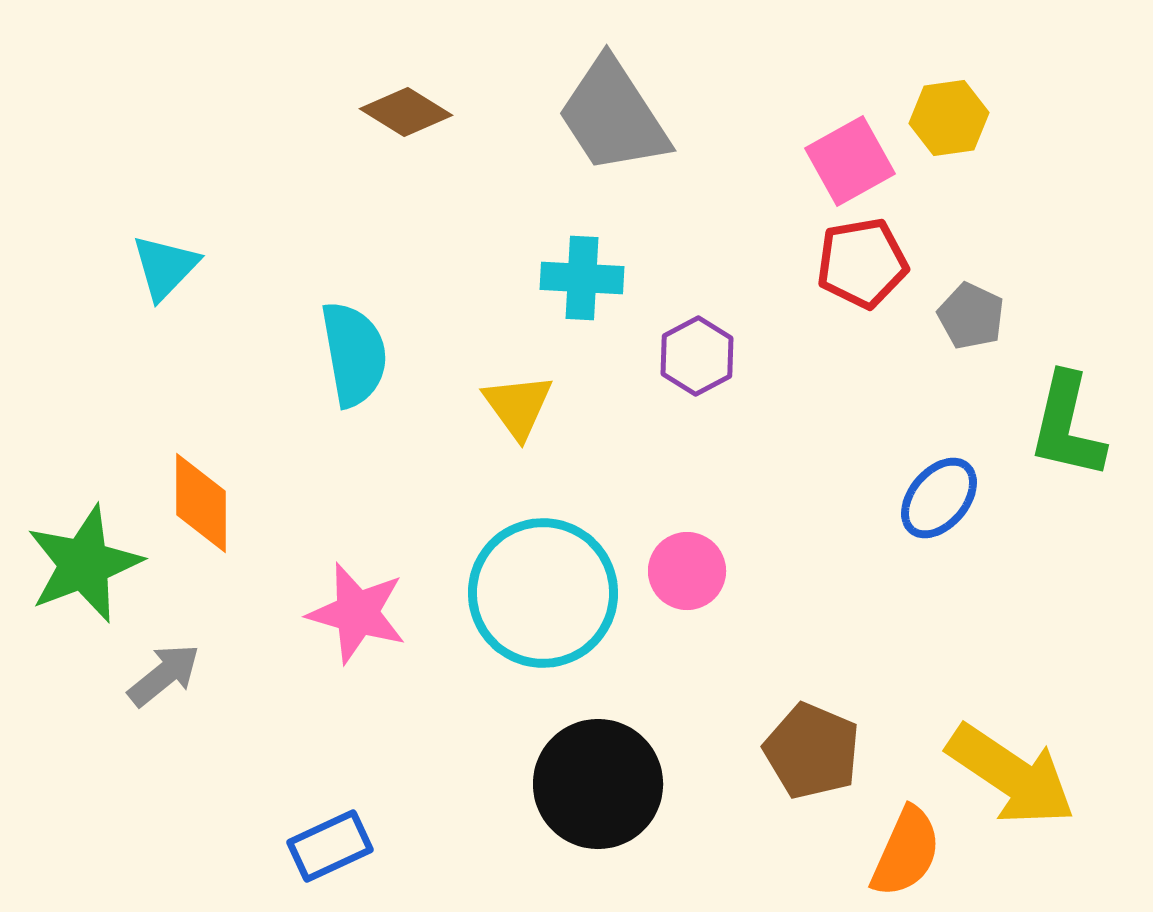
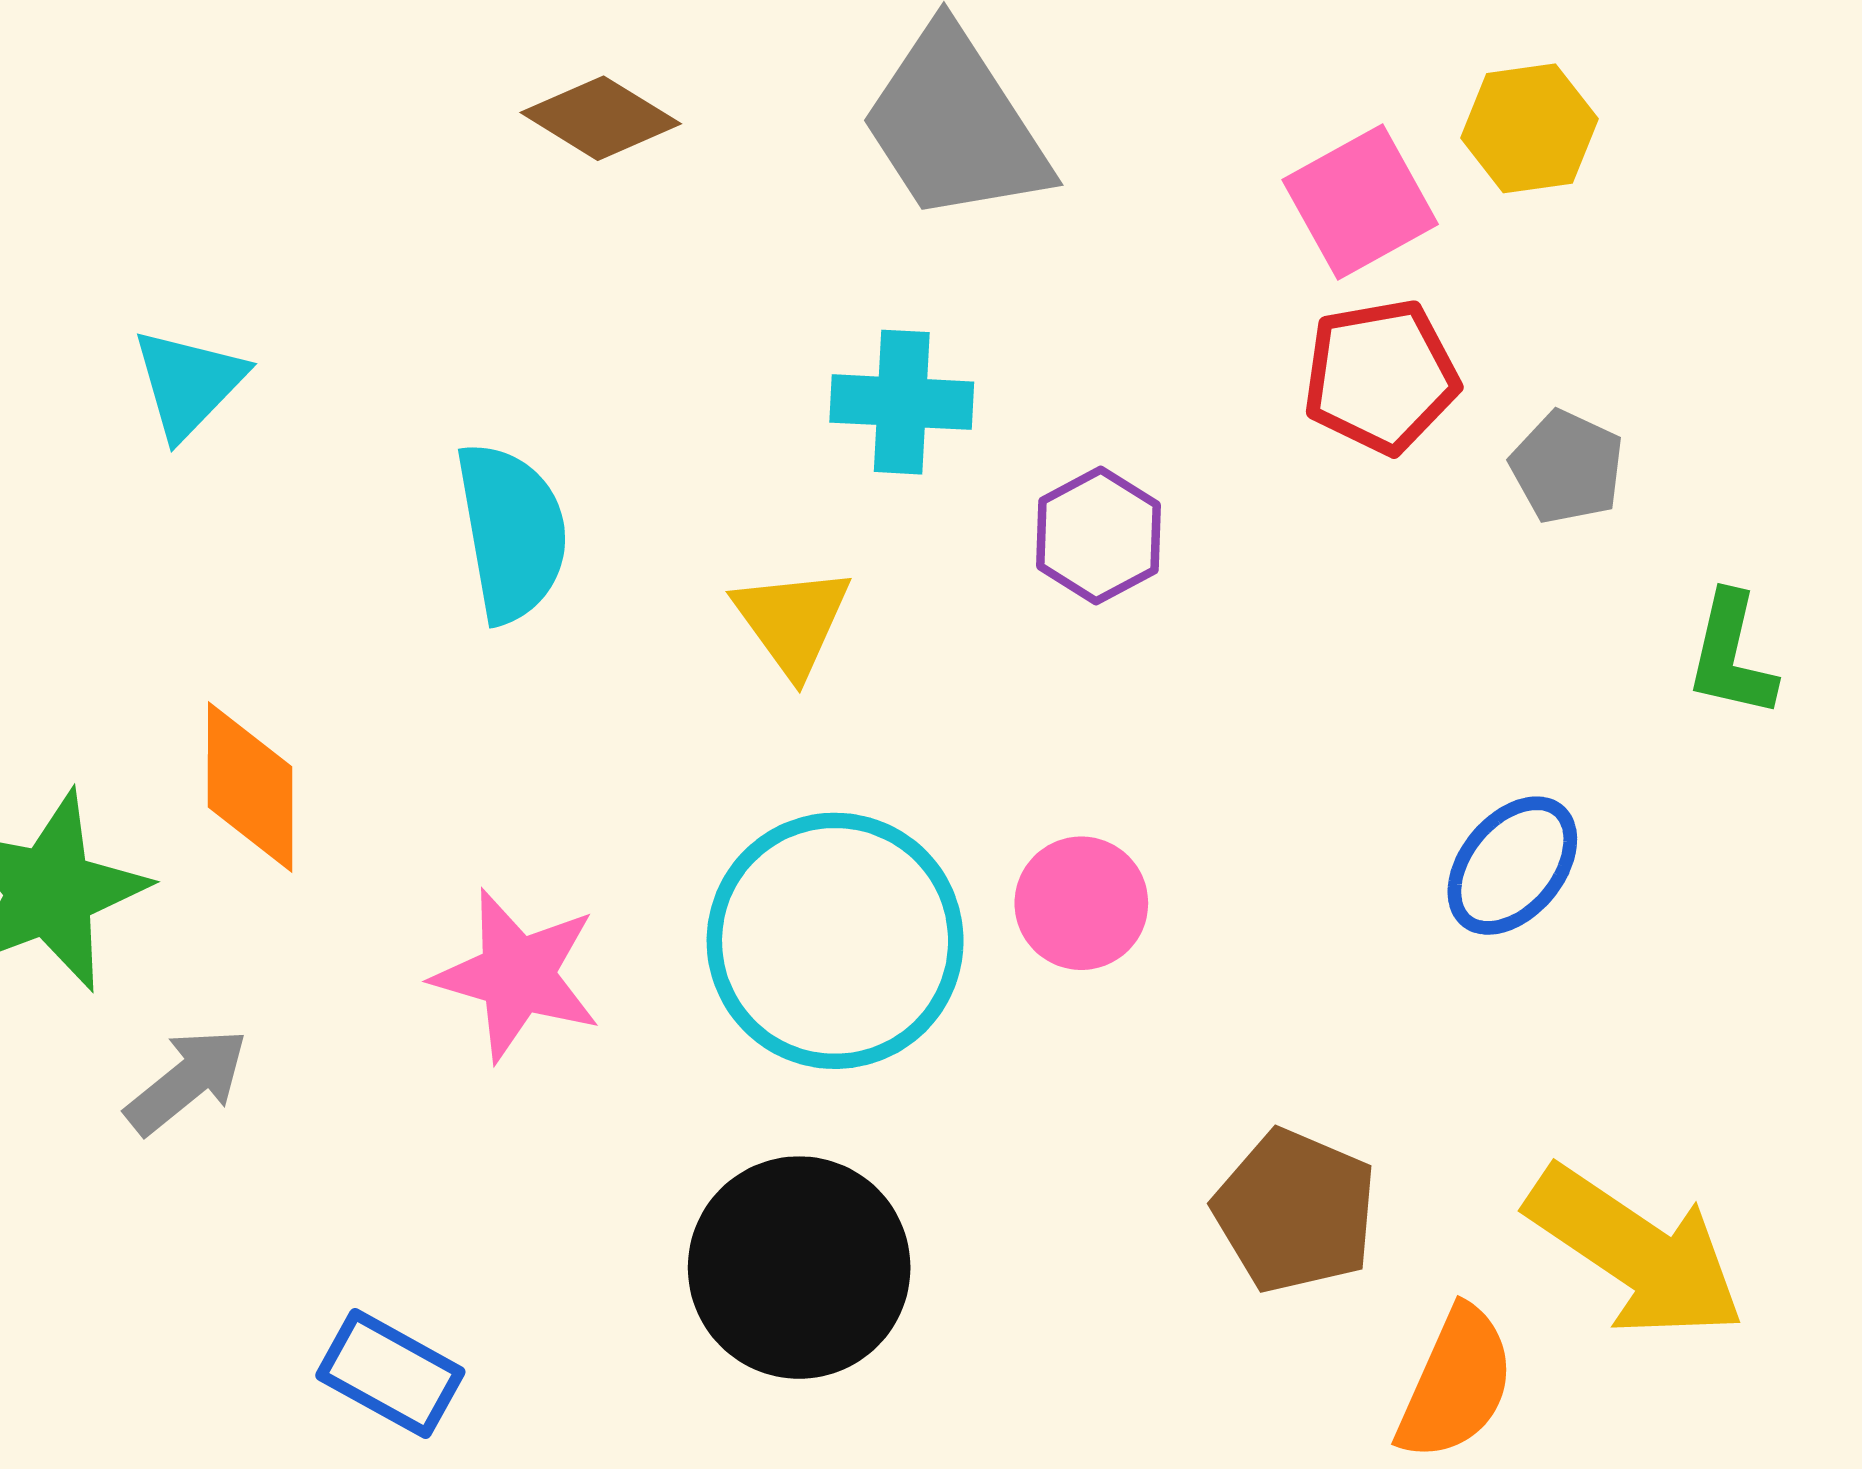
green L-shape: (1067, 426) -> (1731, 655), size x0.7
blue ellipse: (939, 498) -> (1512, 866), moved
black circle: (598, 784) -> (799, 1268), moved
blue rectangle: (330, 846) -> (390, 1374), moved, turned 54

